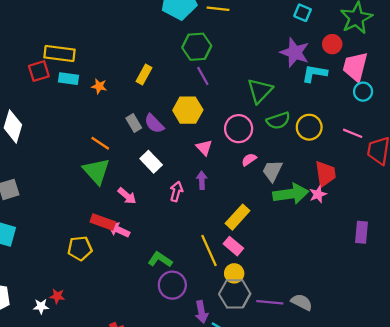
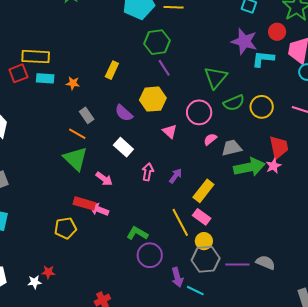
gray rectangle: (134, 123) -> (87, 115), moved
gray trapezoid: (272, 171) -> (232, 148), turned 55
purple arrow: (202, 180) -> (175, 176), moved, turned 42

